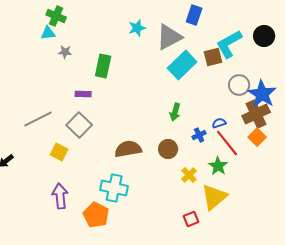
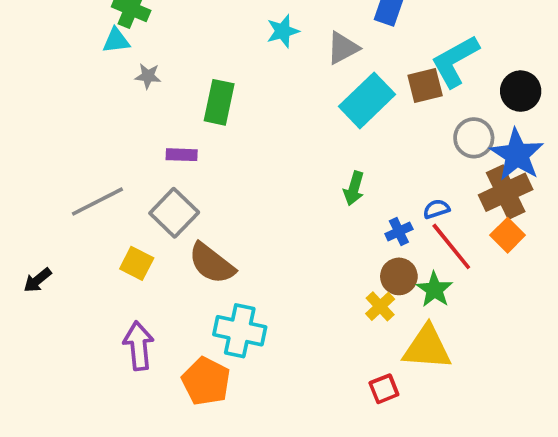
black circle: (264, 36) -> (521, 91), moved
gray triangle: (169, 37) -> (343, 48), size x0.7
brown semicircle: (128, 149) -> (212, 263), moved, turned -132
brown circle: (168, 149) -> (399, 276), moved
yellow triangle: (214, 197) -> (427, 348), turned 44

